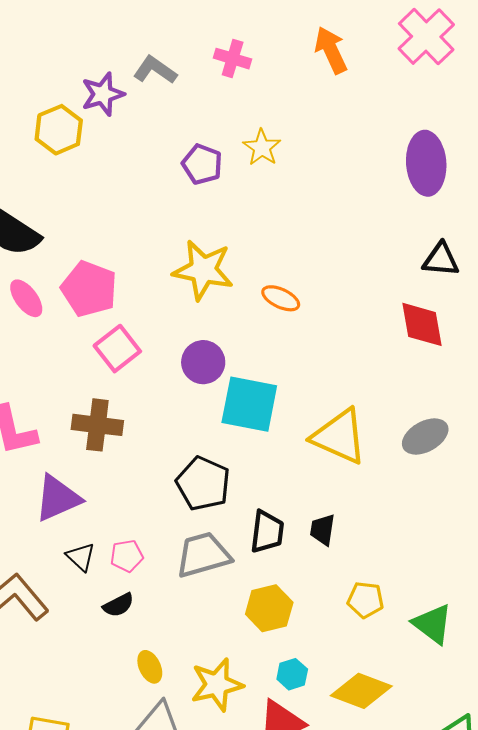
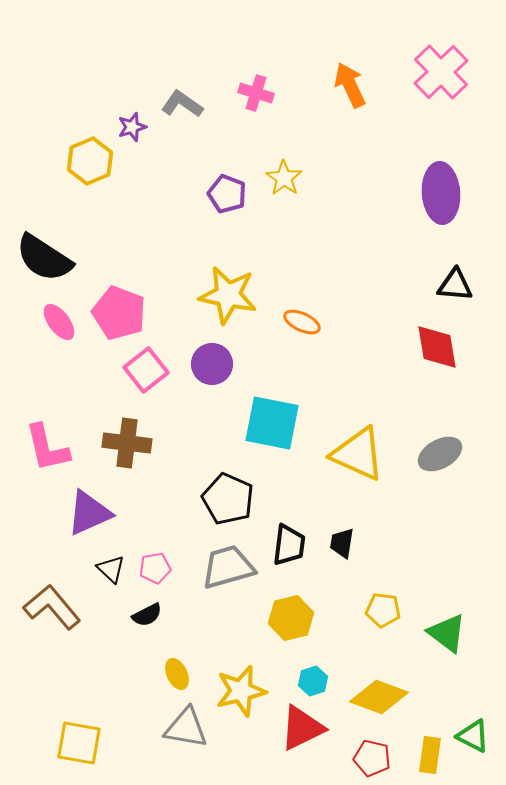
purple star: (103, 94) -> (132, 127), size x0.7
purple circle: (203, 362) -> (212, 364), moved

